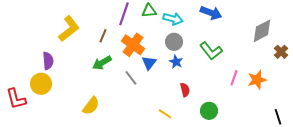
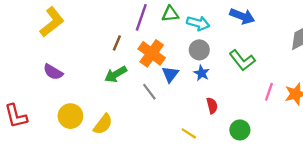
yellow L-shape: (69, 29) -> (52, 22), moved
purple semicircle: (48, 61) -> (53, 72), turned 126
yellow circle: (41, 84) -> (70, 116), moved

